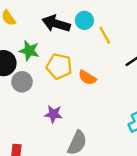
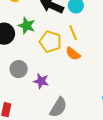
yellow line: (105, 35) -> (73, 33), moved
gray circle: (22, 82) -> (19, 69), moved

